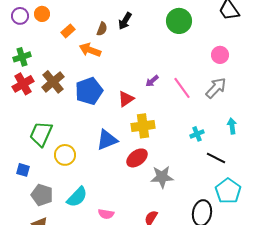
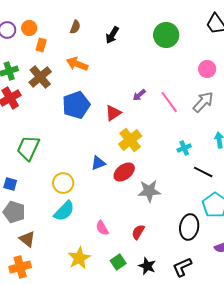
brown semicircle: (102, 29) -> (75, 27), moved
orange rectangle: (68, 31) -> (41, 45), moved, turned -32
brown cross: (53, 82) -> (40, 77), moved
yellow cross: (143, 126) -> (130, 140), turned -30
blue triangle: (107, 140) -> (98, 163), moved, size x0.7
yellow circle: (65, 155) -> (63, 183), moved
gray pentagon: (42, 195) -> (14, 212), moved
pink semicircle: (106, 214) -> (102, 228), moved, turned 49

